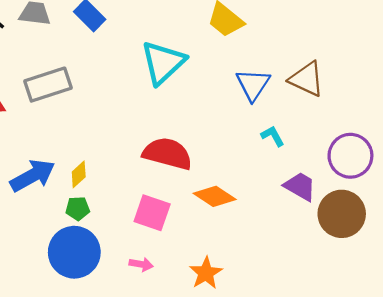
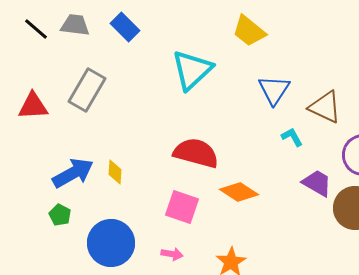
brown triangle: (307, 79) -> (325, 107), moved
gray rectangle: (48, 85) -> (87, 90), turned -42
yellow diamond: (79, 174) -> (115, 172), turned -45
green pentagon: (78, 208) -> (60, 215), moved, turned 30

